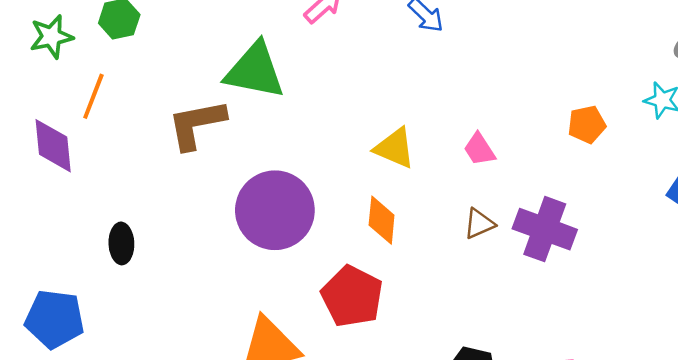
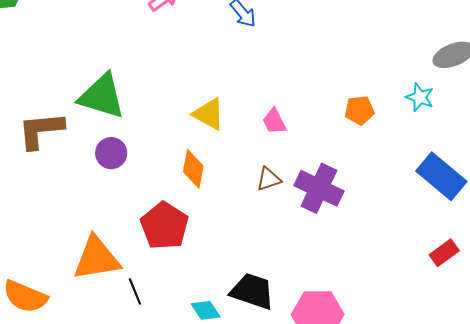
green triangle: (255, 71) -> (102, 96), moved
brown L-shape: (197, 124) -> (41, 130), moved
purple circle: (275, 210) -> (111, 153), size x0.5

